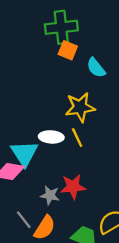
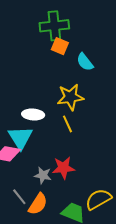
white ellipse: (51, 137) -> (33, 114), moved

